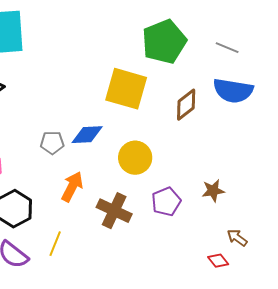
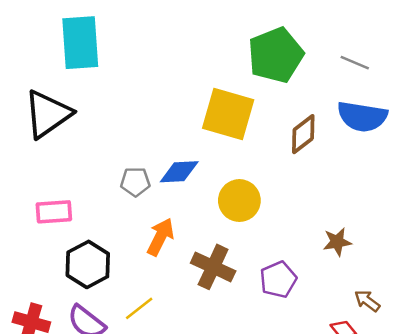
purple pentagon: (166, 202) -> (278, 279), moved
yellow line: (55, 244) -> (139, 308), turned 30

